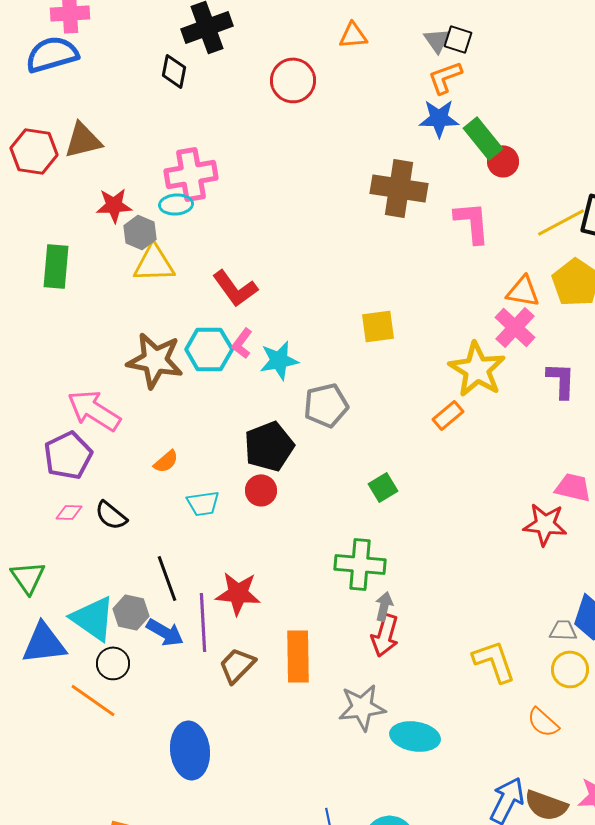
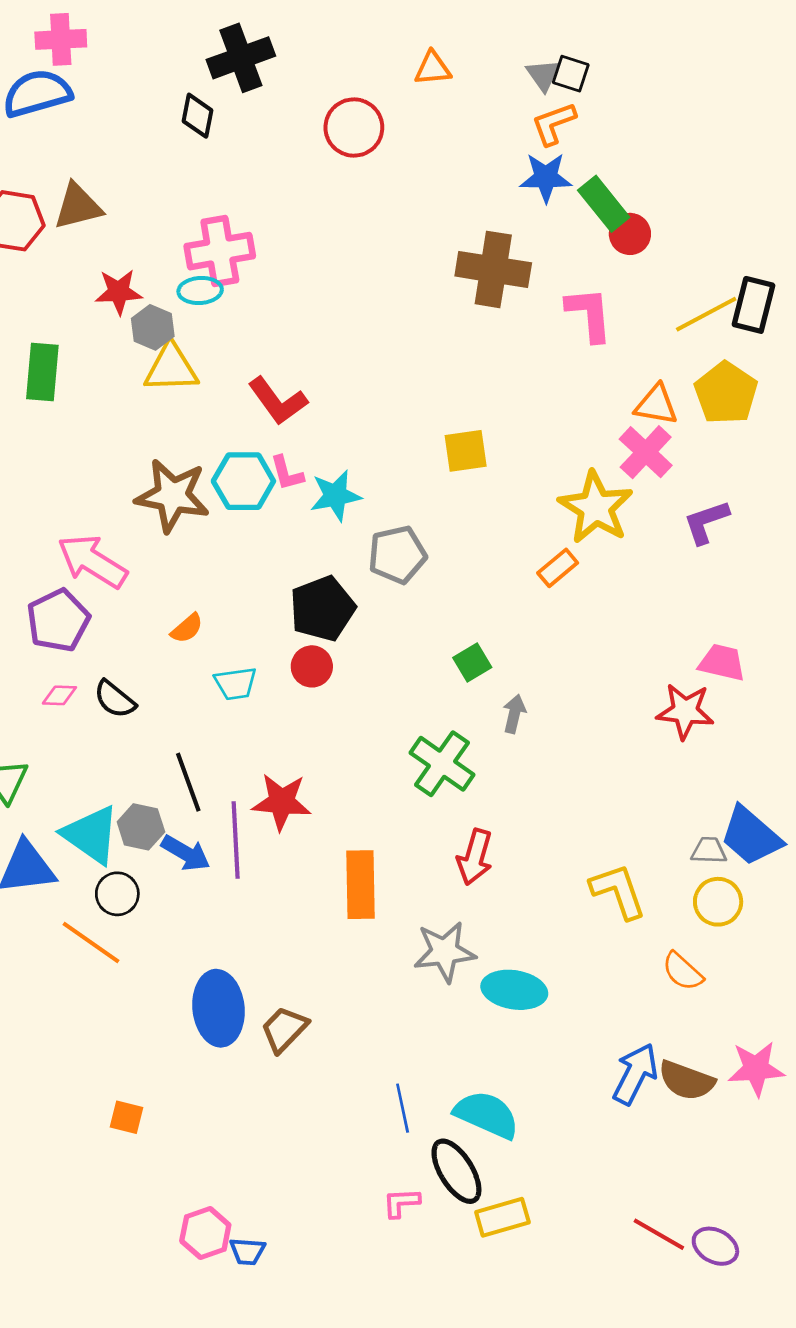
pink L-shape: (242, 343) -> (287, 473), turned -52
purple L-shape: (561, 380) -> (706, 522), turned -111
green cross: (360, 564) -> (442, 764), turned 30
gray arrow: (384, 606) -> (514, 714), moved
brown trapezoid: (237, 665) -> (284, 1029), moved

